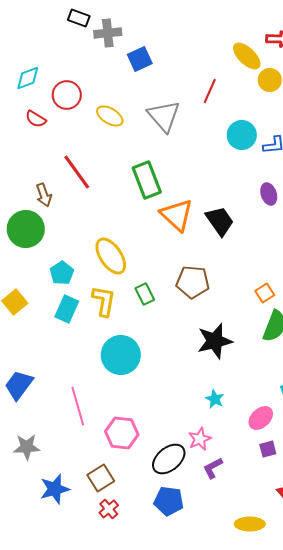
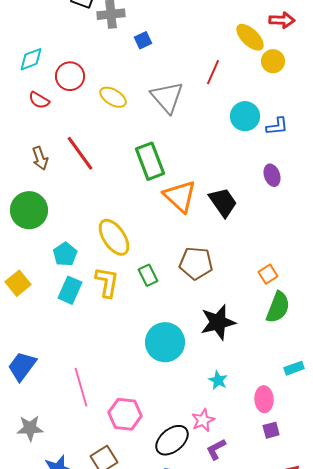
blue square: (140, 59) -> (143, 40), size x0.7
brown arrow: (44, 195) -> (40, 158), moved
cyan circle: (121, 355) -> (165, 342), moved
pink ellipse: (261, 418) -> (264, 399), turned -50

